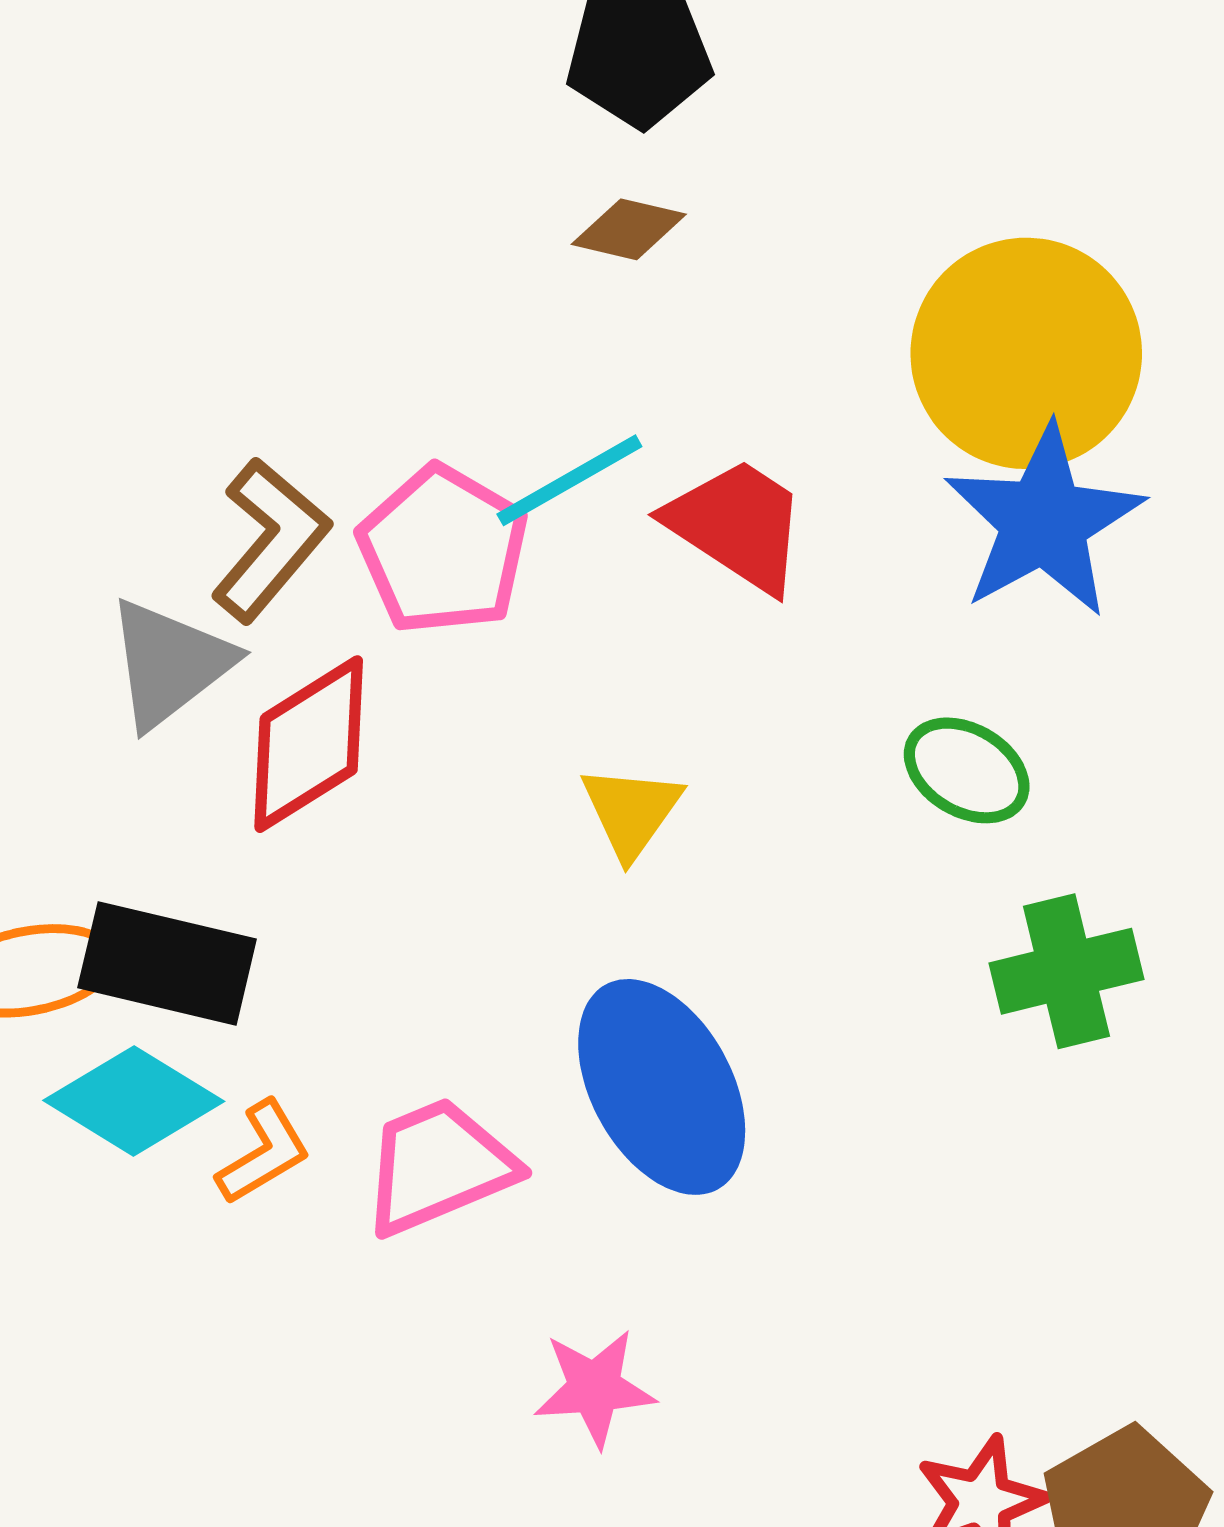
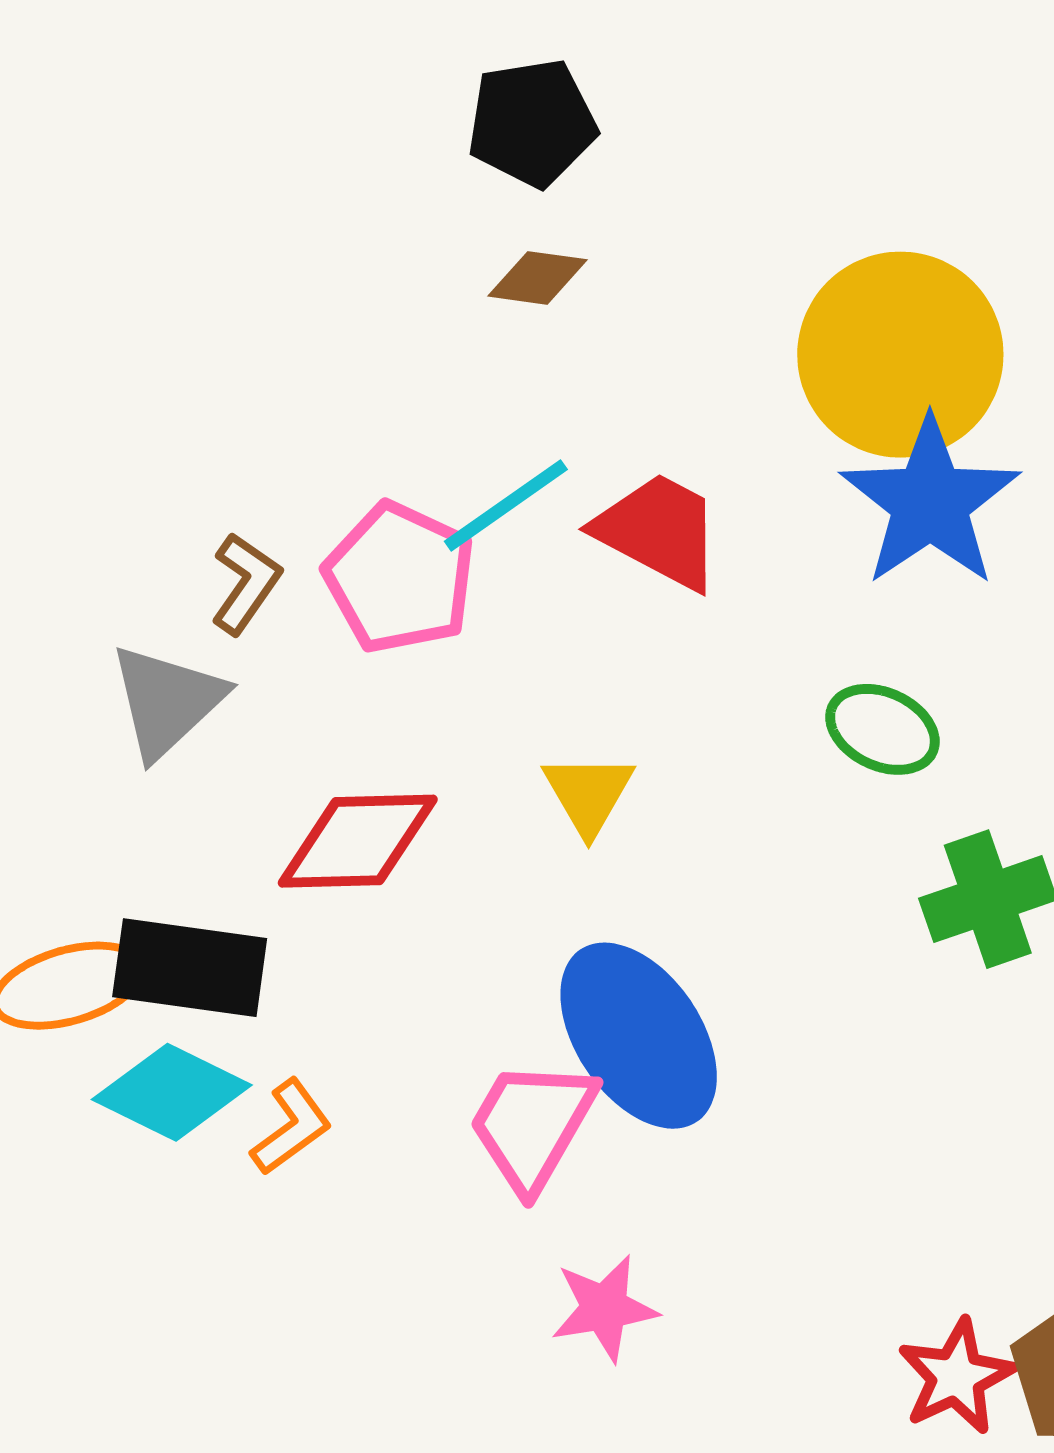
brown L-shape: (270, 540) -> (246, 583), size x0.7
red diamond: (309, 744) -> (358, 841), moved, turned 36
pink trapezoid: (438, 1166) -> (532, 1125), moved, turned -32

